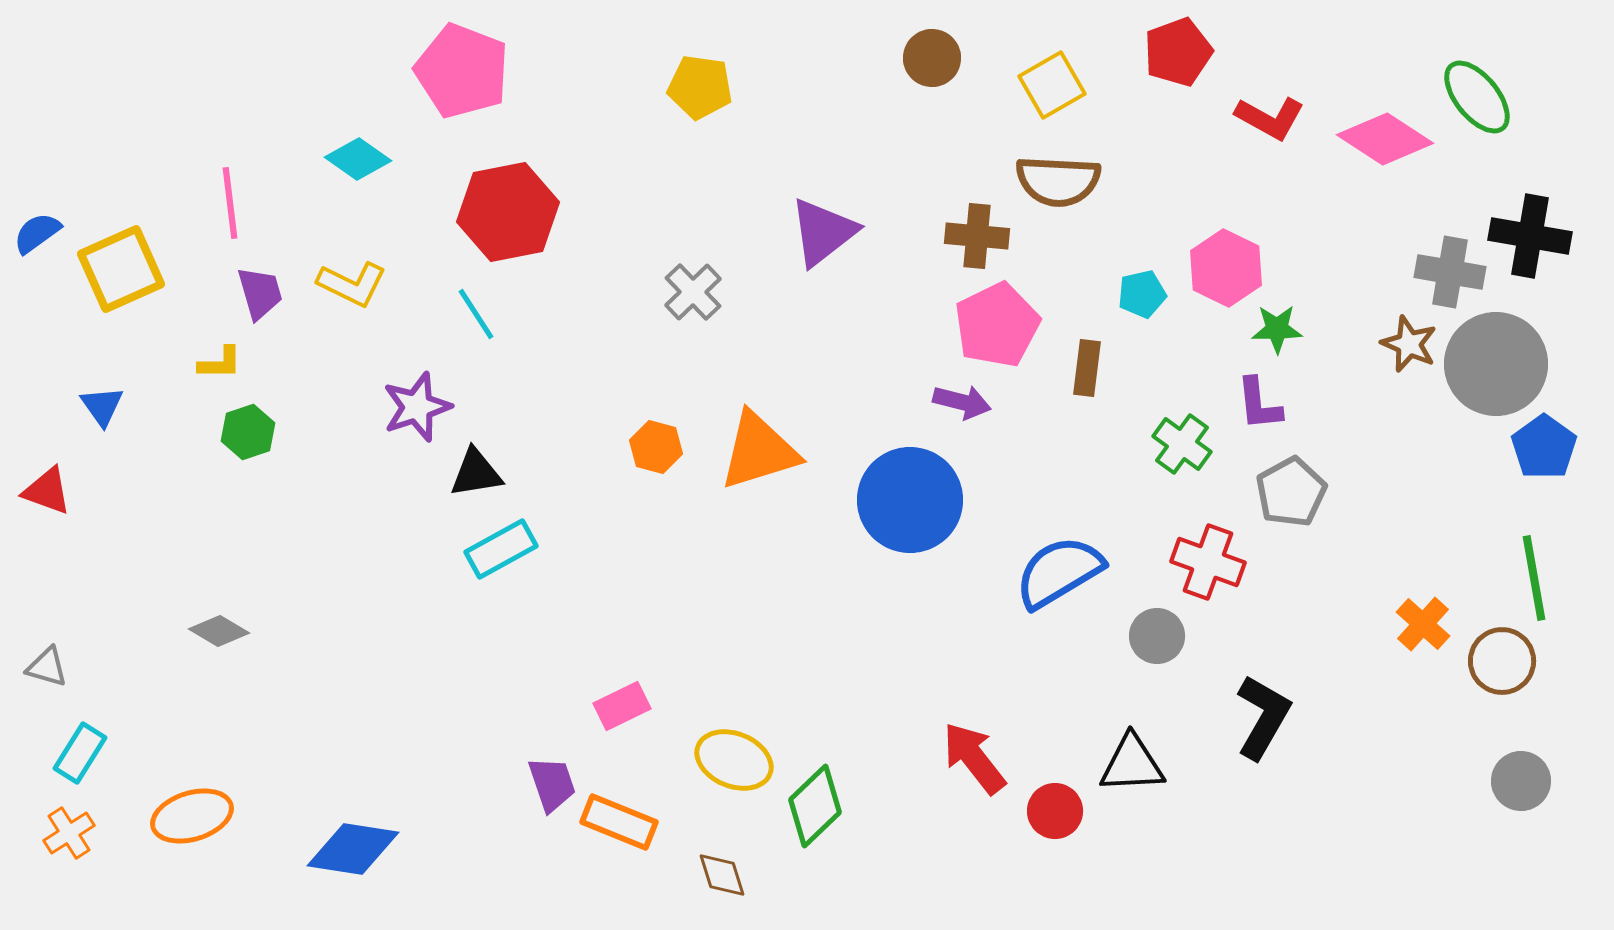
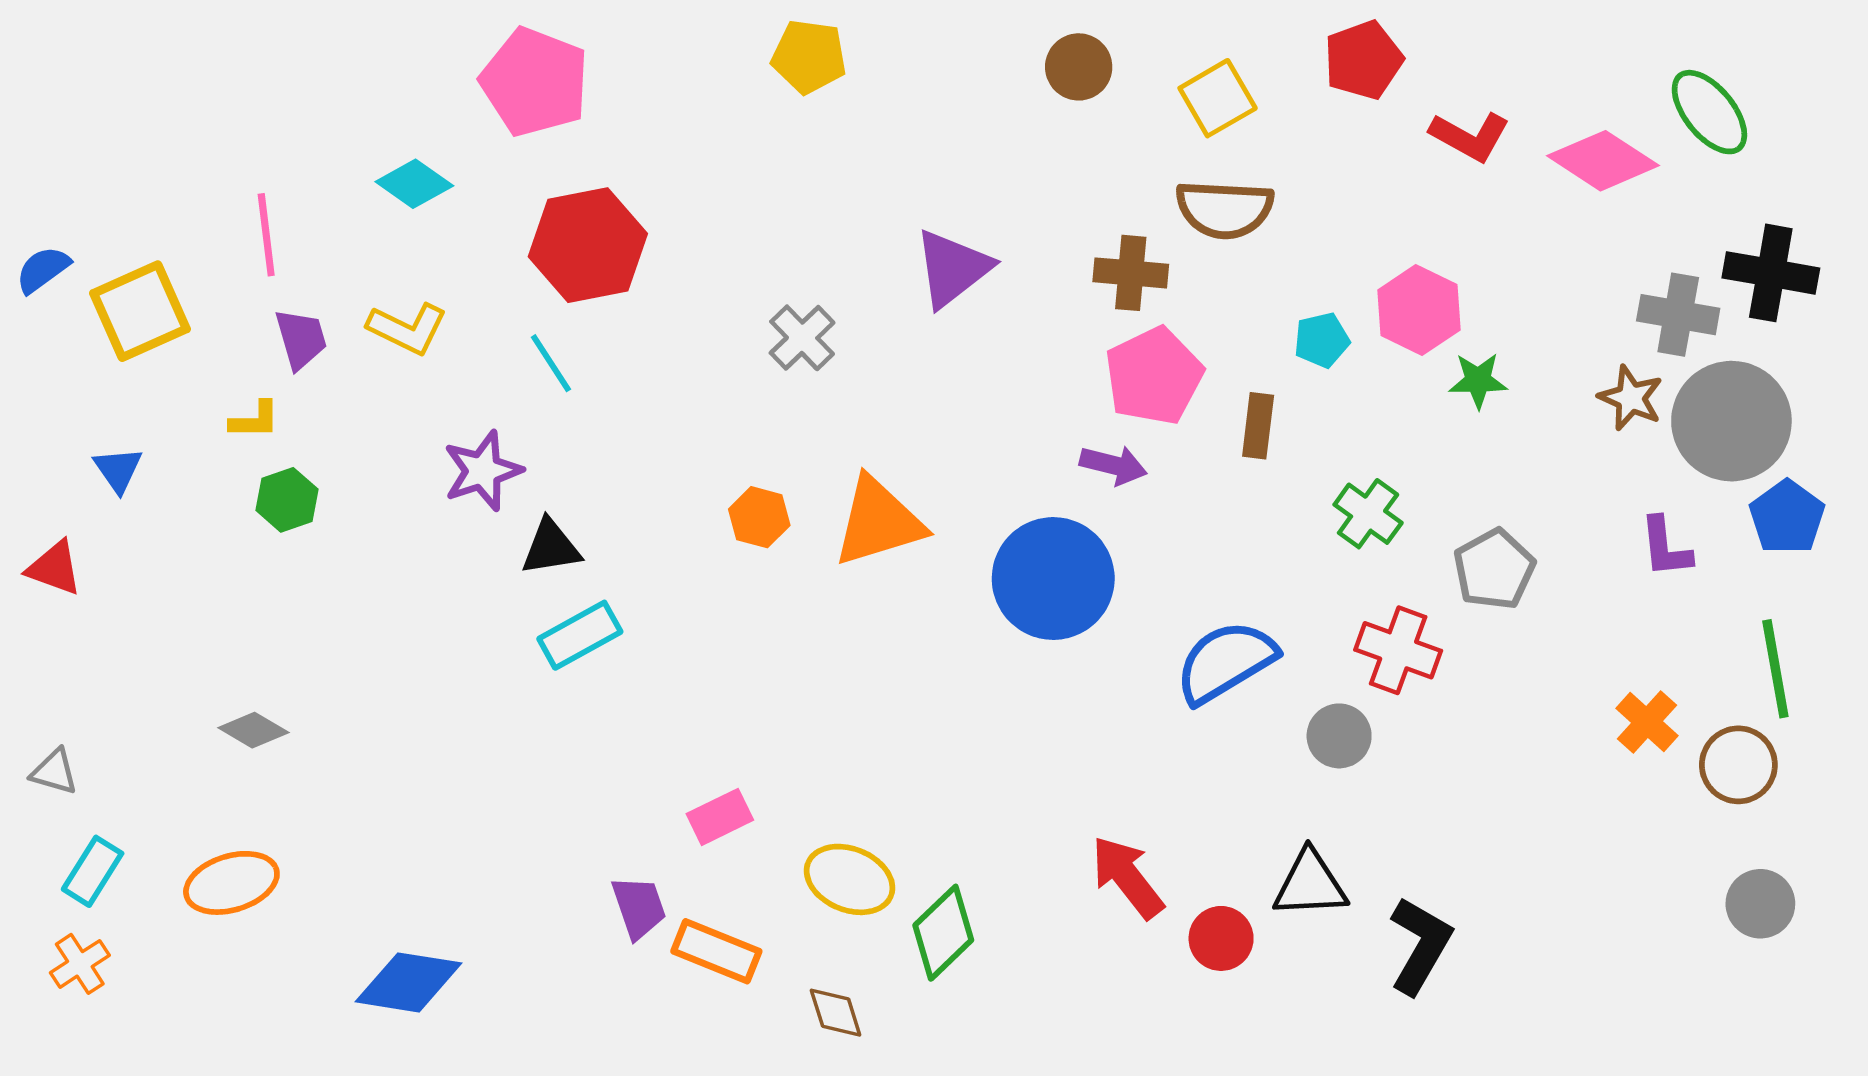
yellow pentagon: (700, 87) -> (809, 57), moved
purple L-shape: (1259, 404) -> (1665, 547), moved
black L-shape: (1263, 717) -> (1420, 945), moved
orange ellipse: (192, 816) -> (231, 883), moved

